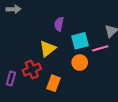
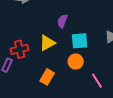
pink line: (100, 48) -> (97, 81), moved, turned 63
red cross: (32, 70) -> (20, 49), moved

